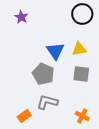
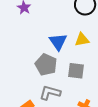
gray square: (81, 74) -> (76, 71), moved

